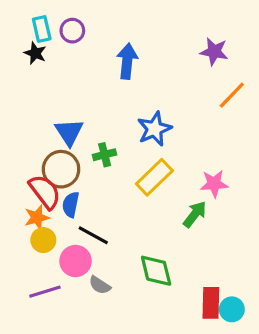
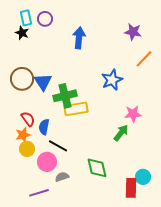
blue star: (154, 129) -> (112, 80), moved
green cross: (105, 155) -> (65, 96), size x1.6
brown circle: (61, 169) -> (22, 79), moved
yellow rectangle: (154, 177) -> (76, 109), moved, turned 35
red semicircle: (45, 192) -> (28, 119), size x0.7
gray semicircle: (100, 285) -> (62, 177), turned 128
purple line: (45, 292) -> (39, 193), moved
cyan circle: (232, 309) -> (143, 177), moved

